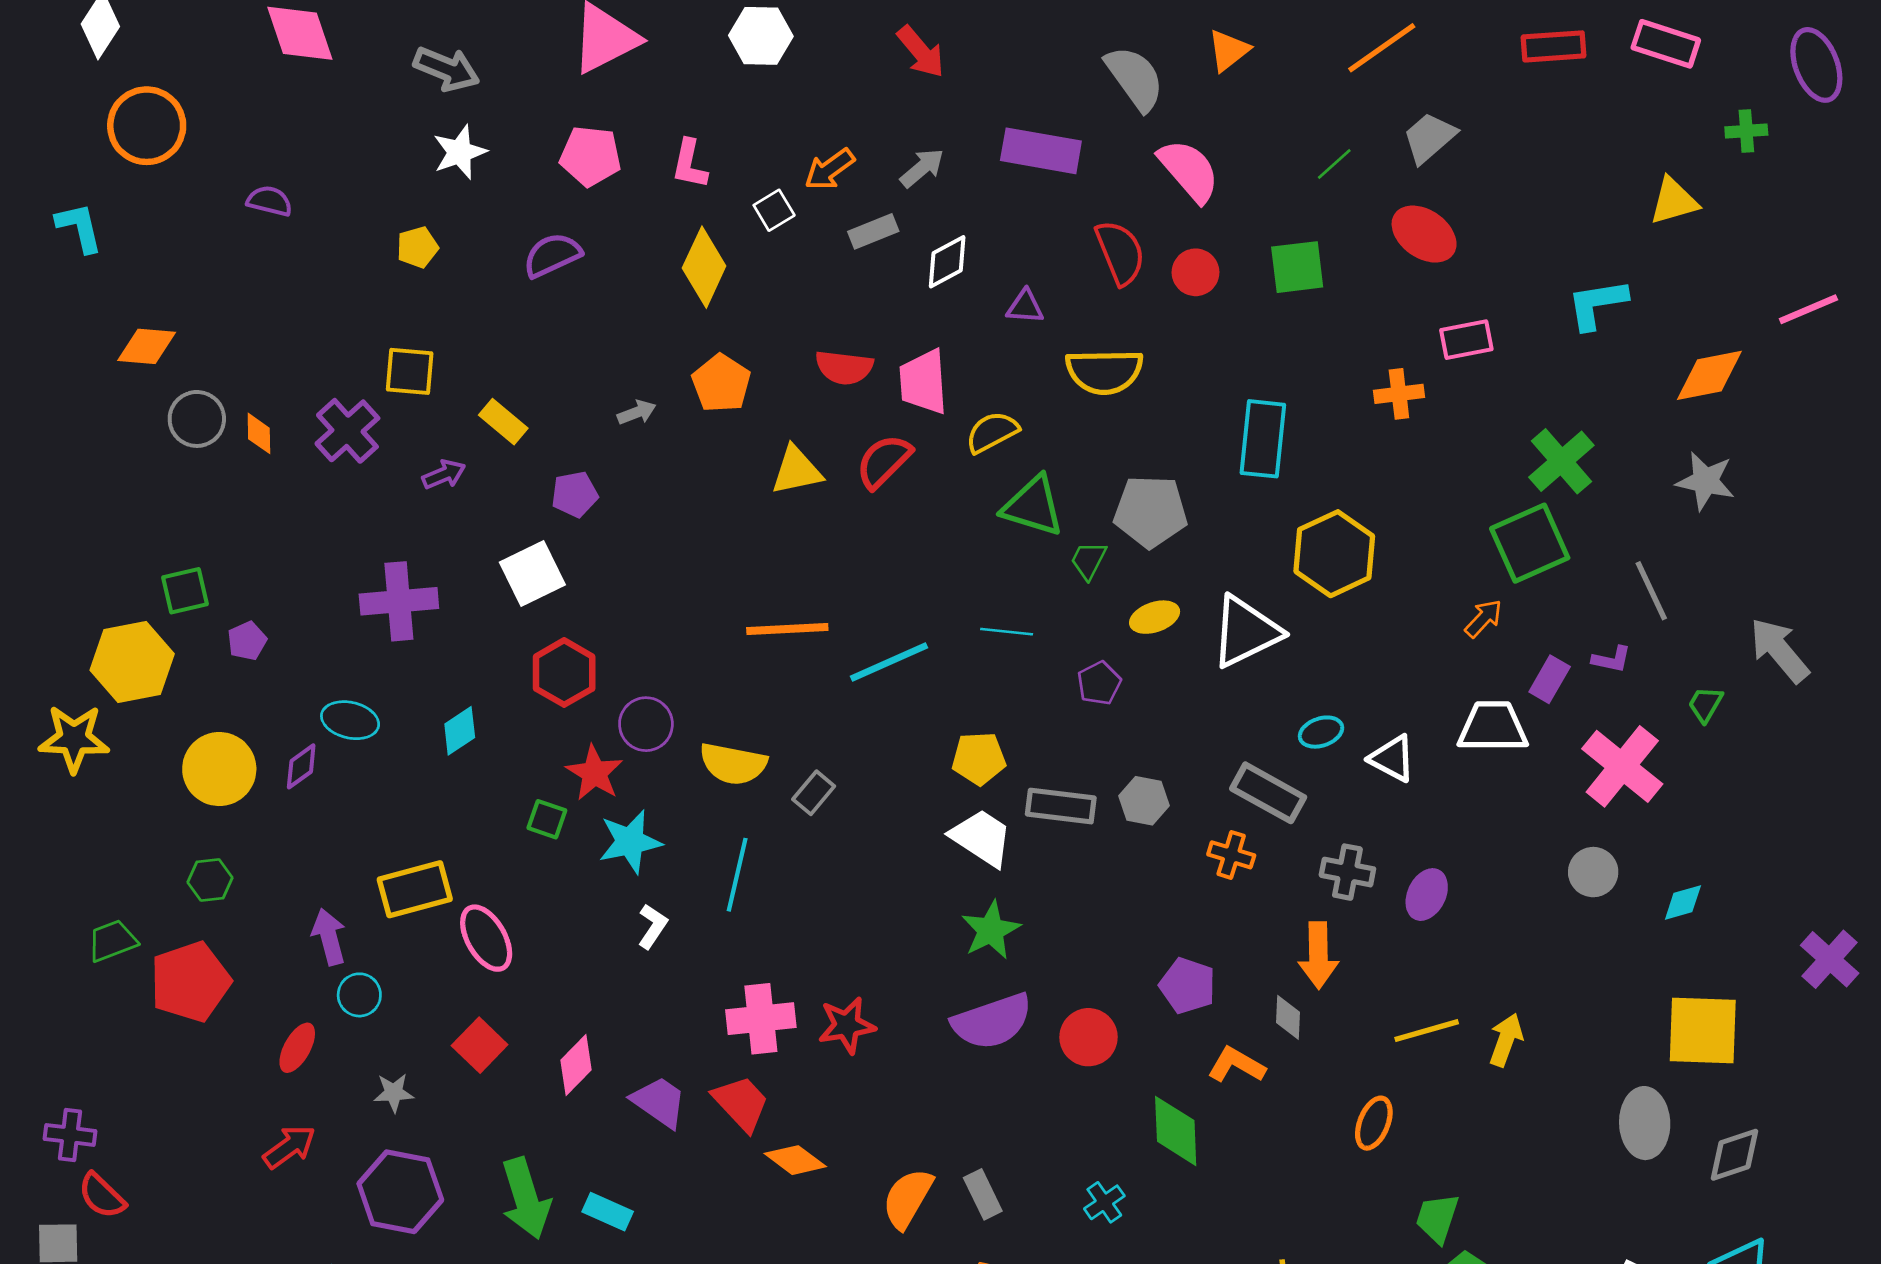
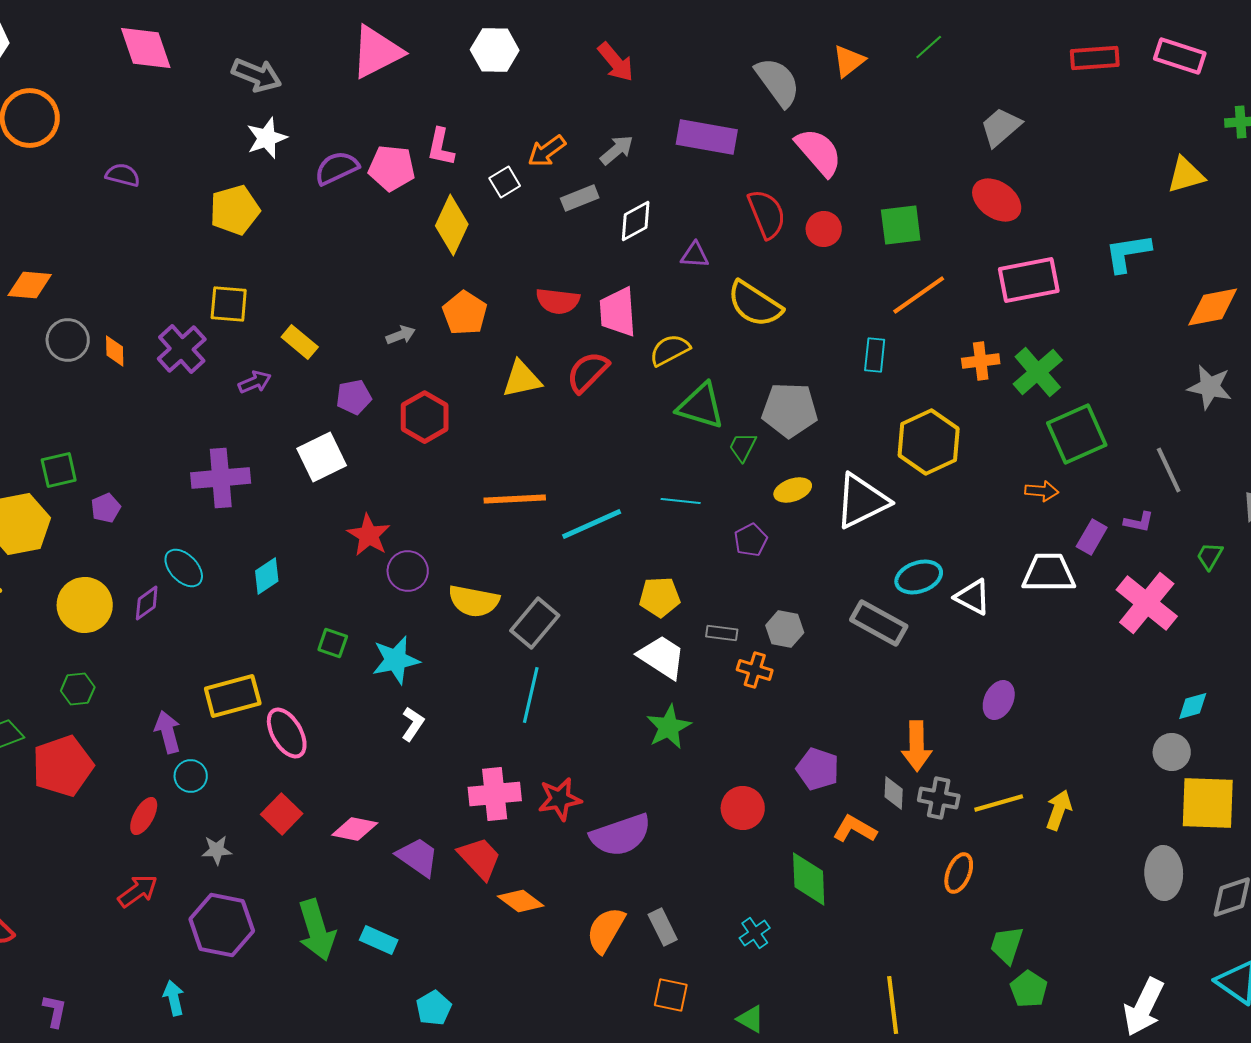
orange line: (1382, 48) -> (919, 295), moved
pink pentagon: (590, 156) -> (392, 168), moved
green line: (1334, 164) -> (929, 47), moved
yellow pentagon: (417, 247) -> (235, 210), size x1.6
purple semicircle: (552, 255) -> (337, 168), moved
pink rectangle: (1466, 340) -> (1029, 280), size x1.5
yellow semicircle: (1104, 371) -> (755, 304), turned 34
orange cross: (1399, 394) -> (981, 361), moved
cyan rectangle: (1263, 439) -> (875, 355), size x0.6
green cross: (1561, 461) -> (1038, 372), moved
orange arrow: (1483, 618) -> (1042, 491), turned 52
red hexagon: (564, 673) -> (425, 417), moved
cyan ellipse: (350, 720) -> (184, 568), turned 33
cyan ellipse: (1321, 732) -> (919, 577), size x1.4
red star: (594, 773) -> (369, 535), moved
gray rectangle: (814, 793) -> (535, 623), size x1.5
gray rectangle: (1061, 806) -> (722, 633), size x0.6
orange cross: (1231, 855) -> (755, 670), moved
gray cross: (1347, 872) -> (939, 798), moved
gray circle: (1593, 872) -> (1172, 752), moved
cyan line: (737, 875) -> (531, 695), moved
purple semicircle: (992, 1021) -> (621, 835), moved
pink diamond: (576, 1065) -> (355, 829), turned 57

